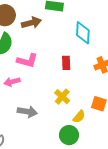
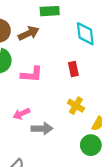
pink arrow: (12, 82) -> (21, 114), moved

